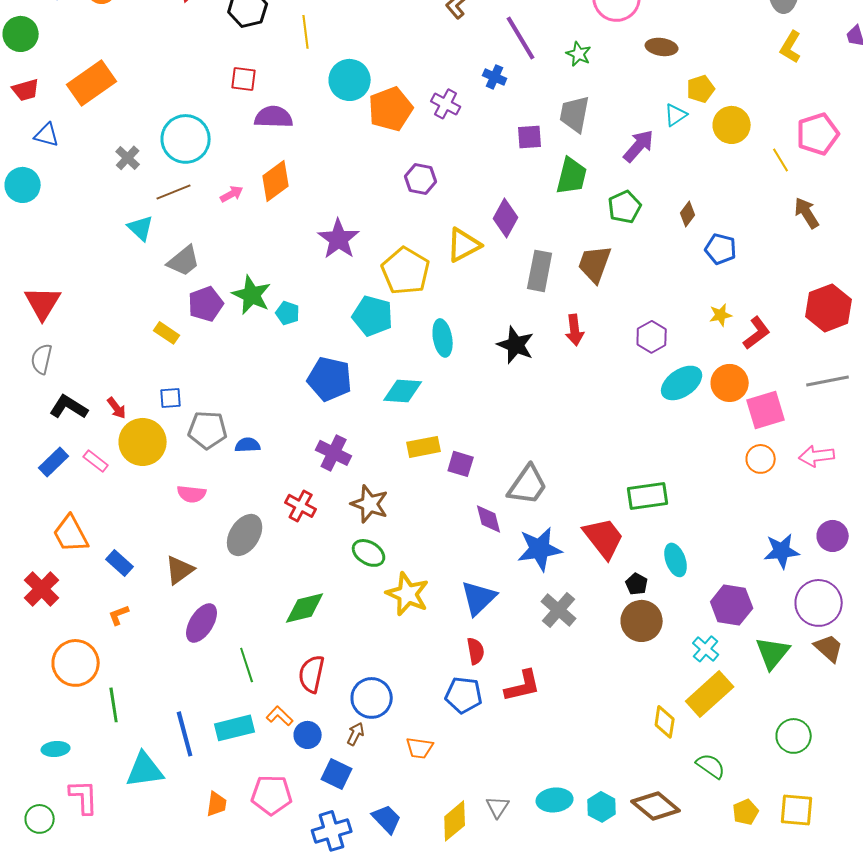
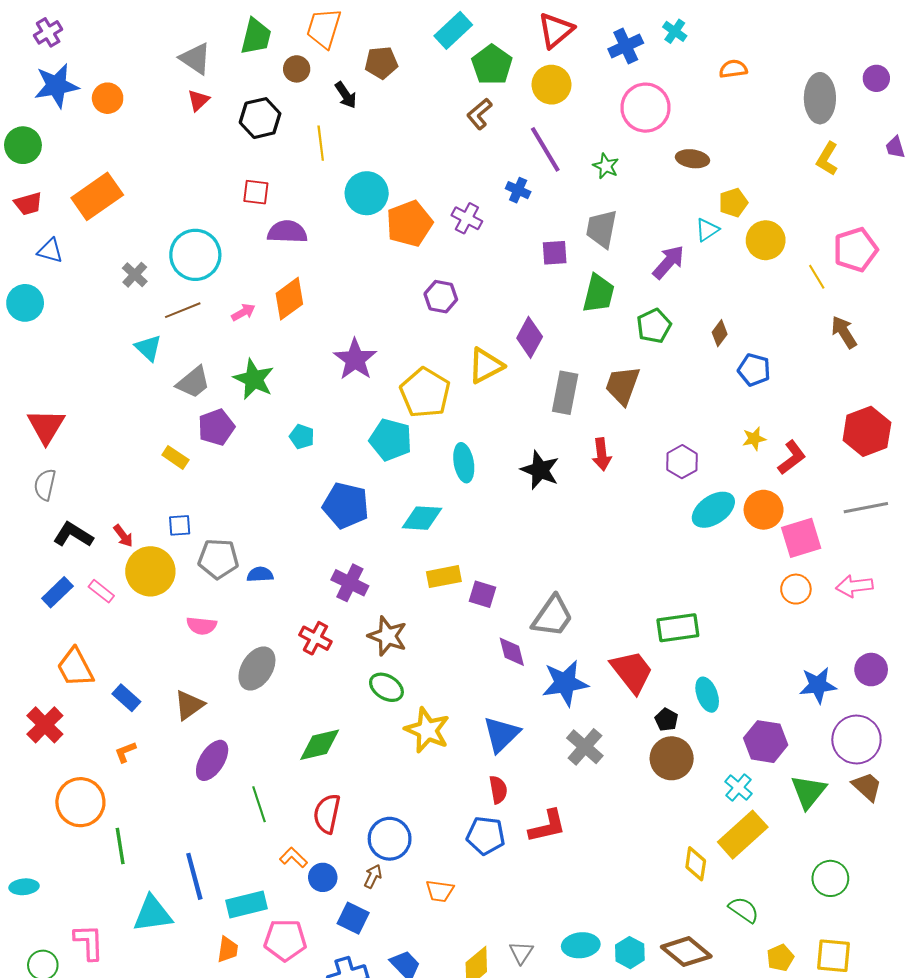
green star: (252, 295) -> (254, 379), moved
cyan rectangle: (235, 728) -> (247, 905), moved
cyan ellipse: (56, 749) -> (24, 887), moved

